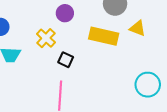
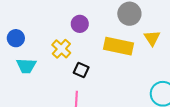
yellow triangle: (138, 28) -> (152, 38), turned 36

